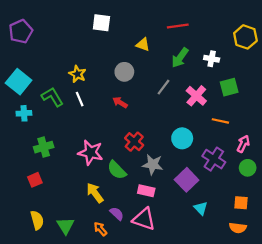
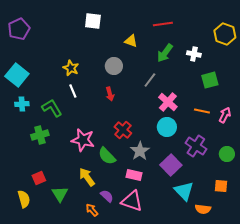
pink cross: (196, 96) -> (168, 102), moved
green L-shape: (52, 97) -> (52, 108), moved
red arrow: (120, 102) -> (110, 94), turned -136
pink arrow: (243, 144) -> (225, 115), moved
gray star: (153, 165) -> (140, 151), turned 30
red square: (35, 180) -> (39, 178), moved
cyan triangle: (201, 208) -> (184, 191), size x1.5
yellow semicircle: (37, 220) -> (24, 199), moved
green triangle: (65, 226) -> (60, 194), moved
orange semicircle: (238, 228) -> (203, 209), moved

